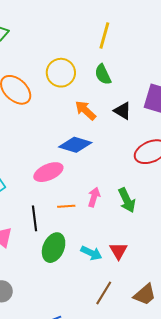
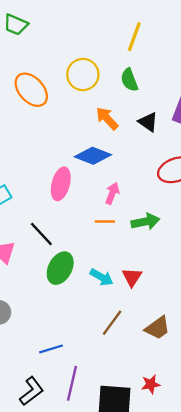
pink ellipse: (48, 172) -> (61, 184), turned -56
pink arrow: (94, 197) -> (112, 193), moved
green arrow: (127, 200) -> (145, 222), turned -80
orange line: (66, 206) -> (105, 222), moved
black line: (34, 218) -> (41, 234), turned -40

